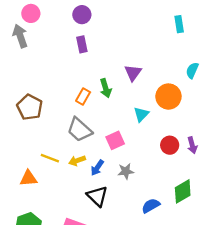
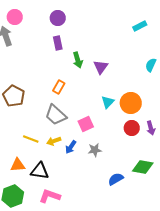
cyan rectangle: (179, 24) -> (140, 26), turned 72
green arrow: (106, 88) -> (78, 60), moved
orange circle: (168, 97) -> (131, 103), moved
orange triangle: (28, 178) -> (18, 165), moved
green diamond: (183, 191) -> (143, 167), turned 40
black triangle: (97, 196) -> (40, 171), moved, turned -36

